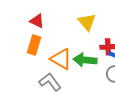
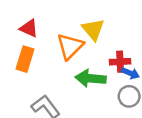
orange triangle: (61, 59) -> (70, 46), moved, turned 45

